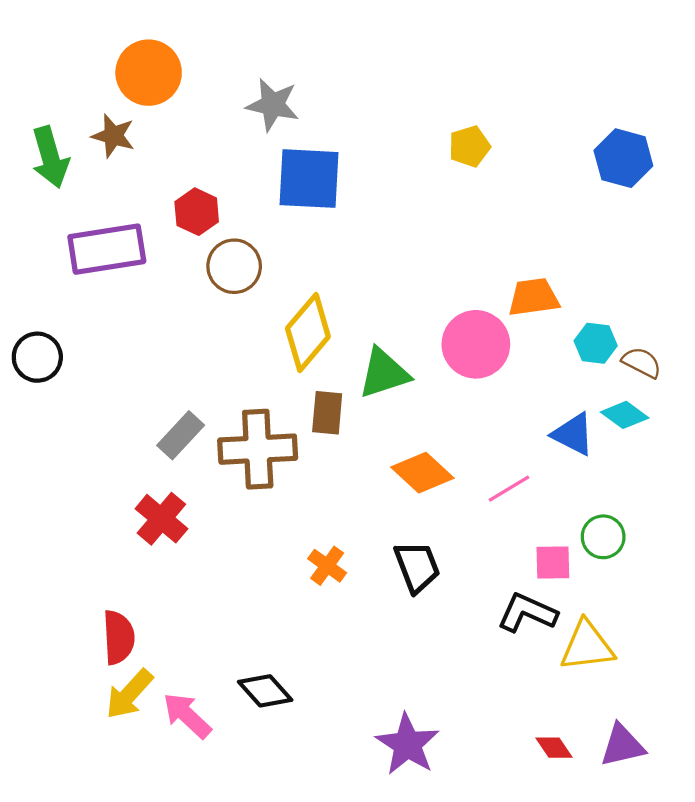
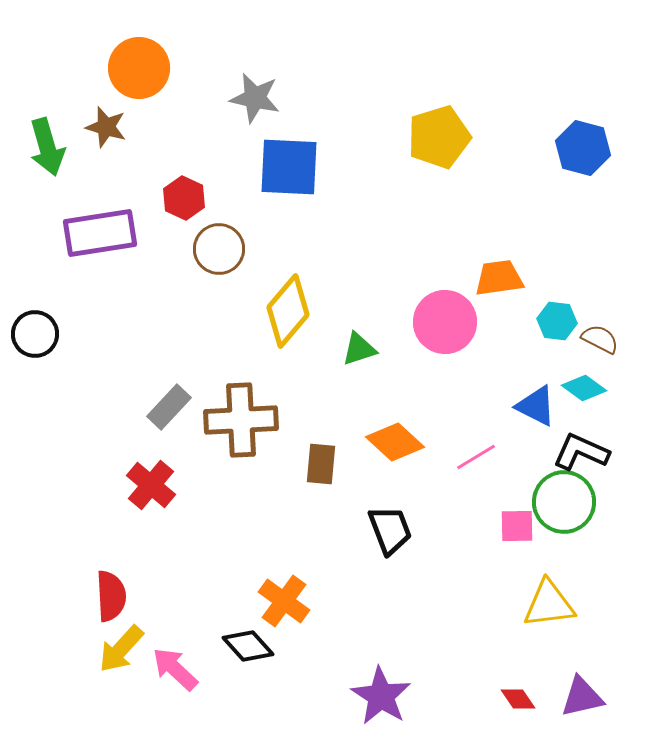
yellow pentagon: (469, 146) -> (439, 137), size x1.6
green triangle: (384, 373) -> (359, 349), size x0.7
brown rectangle: (327, 413) -> (321, 464), moved
green circle: (603, 537) -> (564, 502), size x1.5
orange cross: (327, 566) -> (284, 601), moved, size x1.4
black L-shape: (527, 613) -> (581, 452), moved

